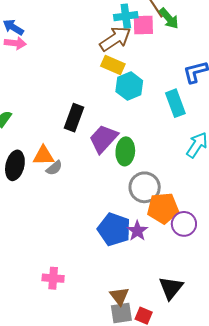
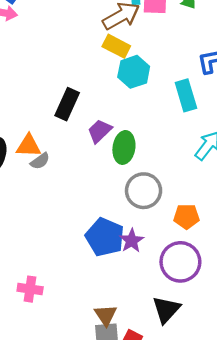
purple trapezoid: (103, 139) -> (100, 131), size x0.7
orange pentagon: (163, 208) -> (186, 217), moved, size x0.7
purple circle: (184, 224) -> (180, 262), moved, size x1.4

